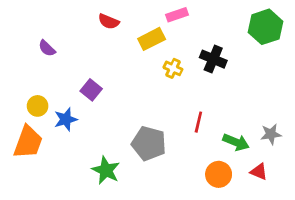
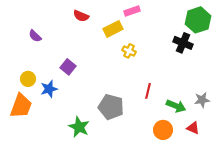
black cross: (213, 59) -> (183, 43), moved

